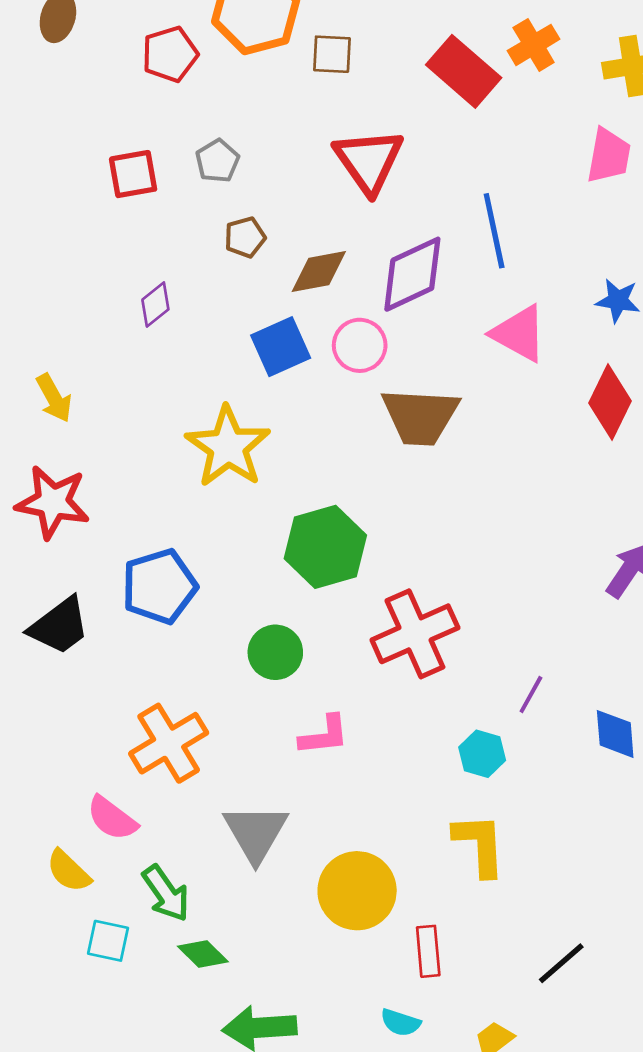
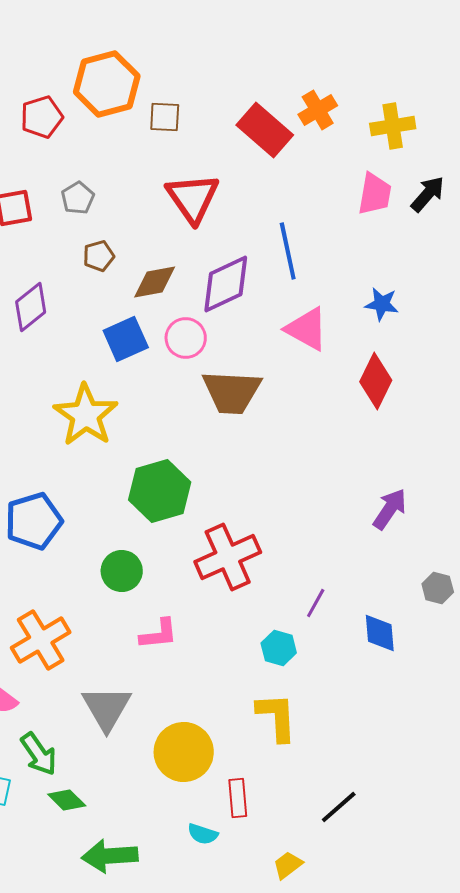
purple diamond: (155, 304) -> (31, 307), size x1.4
cyan semicircle: (400, 1022) -> (203, 834), moved

